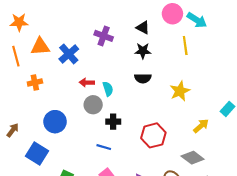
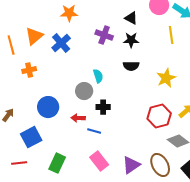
orange star: (19, 22) -> (69, 13), moved
purple cross: (104, 36) -> (104, 35), moved
orange triangle: (40, 47) -> (34, 36), turned -36
red arrow: (87, 83) -> (78, 118), moved
red hexagon: (153, 135) -> (159, 116), moved
blue square: (37, 153) -> (31, 137), turned 30

